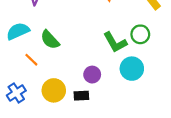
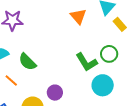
purple circle: (92, 75) -> (55, 93), moved

